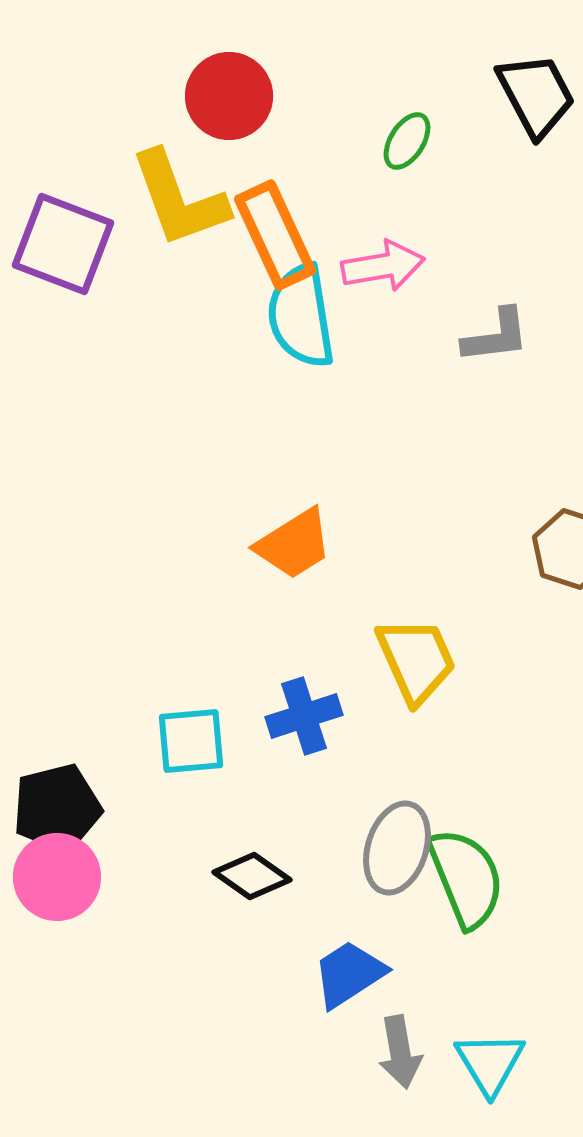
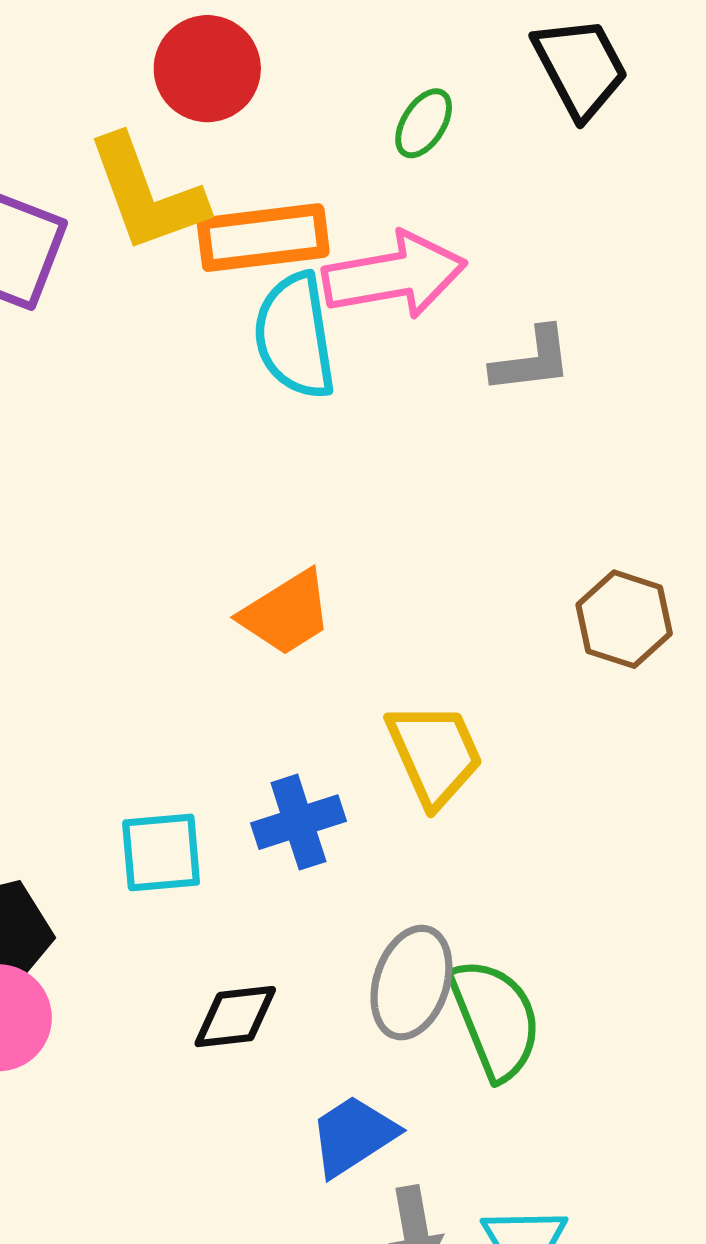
orange rectangle: (275, 235) -> (263, 238), turned -72
pink arrow: (383, 266) -> (394, 275), size x1.4
black diamond: (252, 876) -> (235, 1017), turned -42

